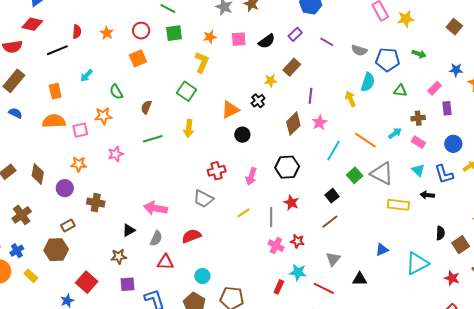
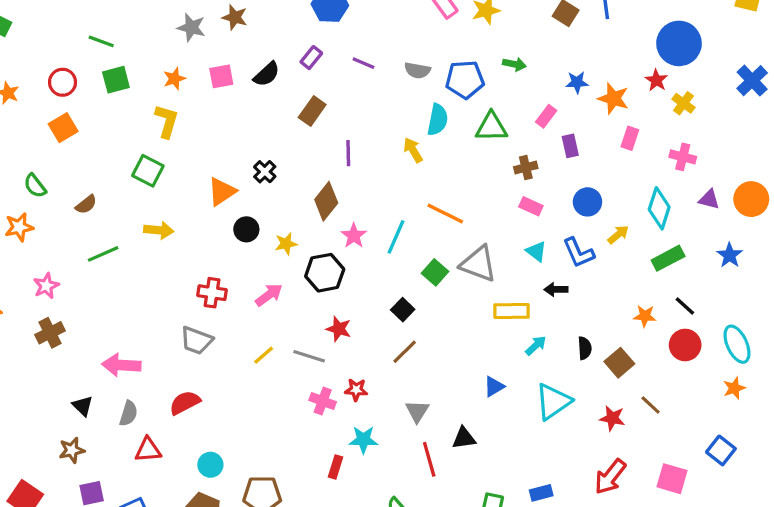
yellow star: (271, 81) -> (286, 244), moved
green triangle: (400, 91) -> (491, 127), size x1.5
brown semicircle: (146, 107) -> (86, 204), turned -144
pink star: (320, 123) -> (354, 236), moved
yellow arrow: (189, 128) -> (159, 230), turned -84
cyan arrow: (395, 133) -> (536, 346), moved
red cross: (217, 171) -> (212, 293), turned 30
pink arrow: (251, 176) -> (269, 295), turned -138
brown cross: (96, 203) -> (50, 333), moved, turned -30
gray line: (271, 217) -> (309, 356), turned -66
black triangle: (129, 230) -> (83, 406), turned -40
red line: (324, 288) -> (429, 459), moved, turned 55

